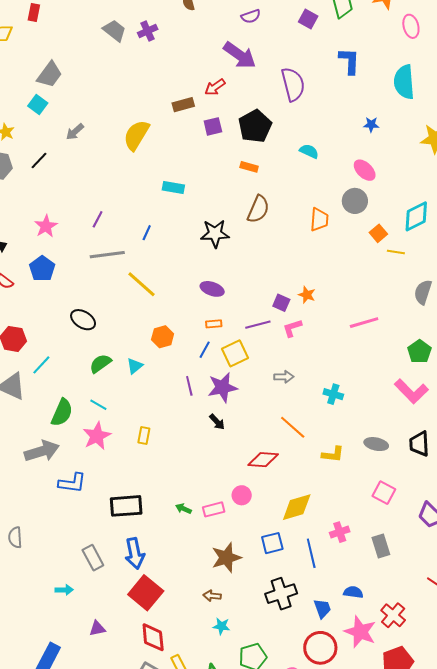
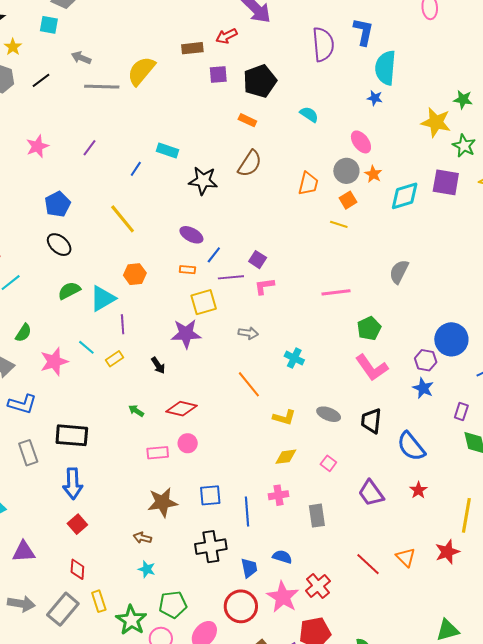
cyan semicircle: (404, 82) -> (385, 68), moved
purple semicircle: (293, 84) -> (323, 44), moved
cyan square: (38, 104) -> (49, 25), turned -36
gray arrow: (75, 132) -> (81, 58), turned 54
cyan rectangle: (173, 188) -> (168, 150), moved
orange square: (378, 233) -> (348, 200), moved
yellow line: (396, 252) -> (339, 224), moved
gray line: (107, 255) -> (102, 87), moved
blue pentagon: (42, 269) -> (58, 204), moved
orange star: (307, 295) -> (373, 174), moved
blue line: (205, 350) -> (214, 255), moved
green pentagon: (419, 352) -> (369, 328), moved
cyan triangle: (135, 366) -> (103, 298), size x1.6
purple line: (189, 386) -> (123, 324), moved
cyan line: (98, 405) -> (86, 347), moved
green semicircle: (62, 413) -> (23, 333), size x0.7
black arrow: (217, 422) -> (158, 365), moved
yellow rectangle: (144, 435) -> (115, 359), moved, turned 36
red diamond: (263, 460) -> (182, 409), moved
pink square: (384, 493) -> (328, 463), size x0.7
yellow diamond: (297, 507) -> (286, 457), moved, size x0.7
green arrow: (183, 509) -> (136, 411), moved
gray rectangle: (93, 558) -> (28, 453), moved
red square: (146, 593) -> (77, 524), size x0.6
purple triangle: (97, 628) -> (24, 552), size x1.4
red diamond: (153, 637) -> (77, 569), size x0.7

